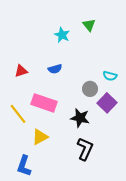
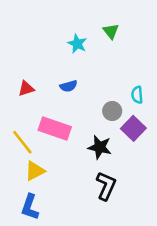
cyan semicircle: (110, 76) -> (137, 95), turned 72
yellow triangle: (40, 137) -> (35, 171), moved

